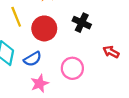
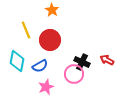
black cross: (82, 23) -> (82, 62), moved

